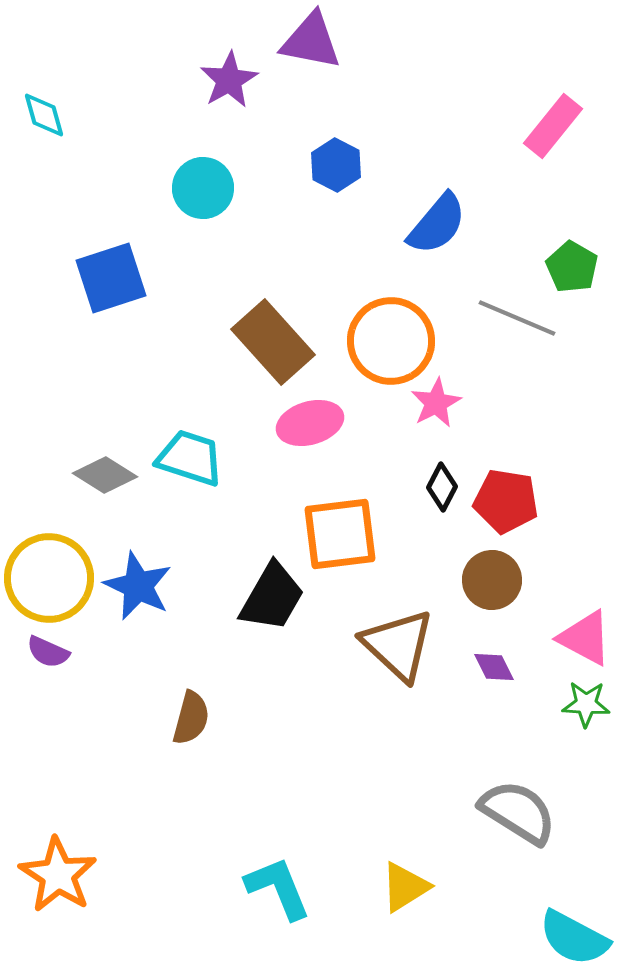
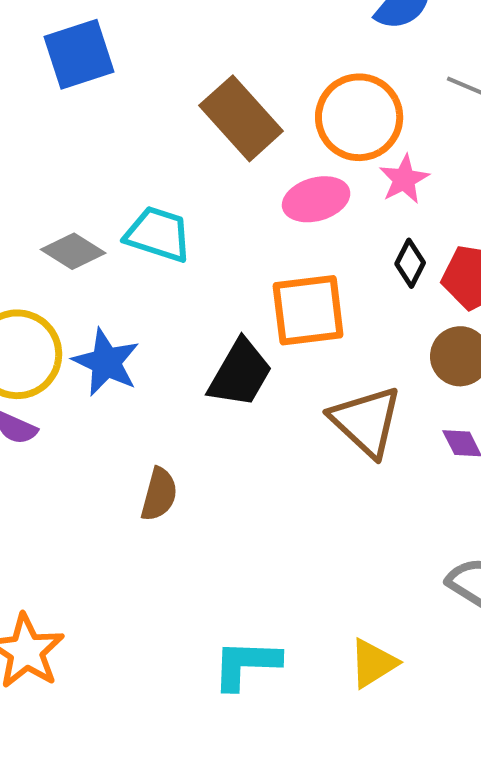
pink ellipse: (310, 423) -> (316, 199), moved
cyan L-shape: (278, 888) -> (246, 664), turned -66

